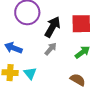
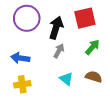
cyan triangle: (30, 73) -> (66, 79), moved

